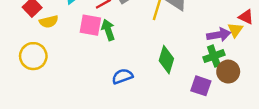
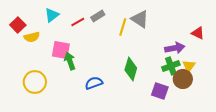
pink square: (90, 25) -> (61, 50), moved
green arrow: (108, 30) -> (70, 61), moved
yellow triangle: (235, 30) -> (189, 66), moved
yellow circle: (33, 56) -> (35, 82), moved

